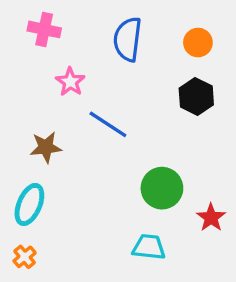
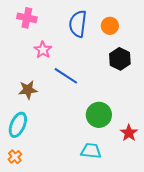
orange circle: (198, 43) -> (110, 26), moved

